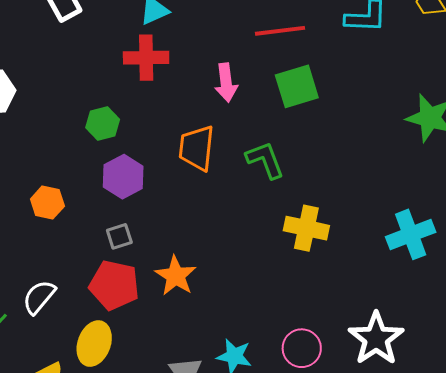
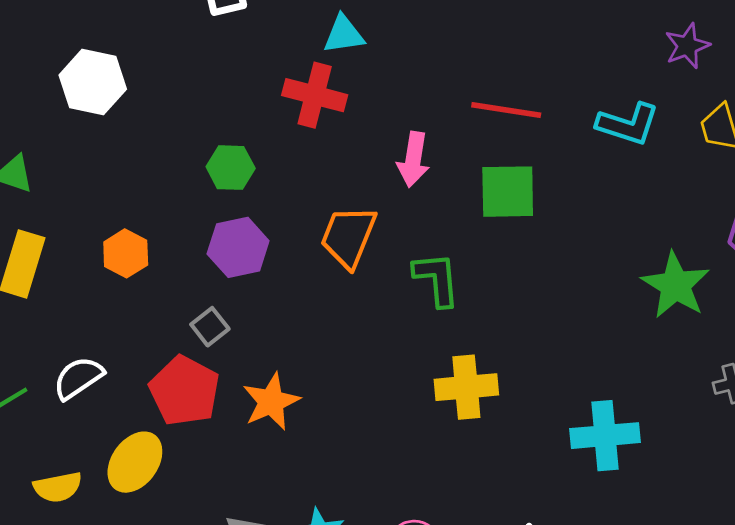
yellow cross: (306, 228) -> (466, 387), turned -33
gray square: (119, 236) -> (210, 327), turned -36

